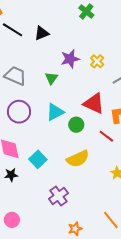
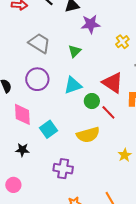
purple star: (70, 59) -> (91, 24), moved
red line: (106, 136) -> (108, 112), moved
black star: (11, 175) -> (22, 150), moved
purple cross: (58, 196) -> (63, 169), turned 36

